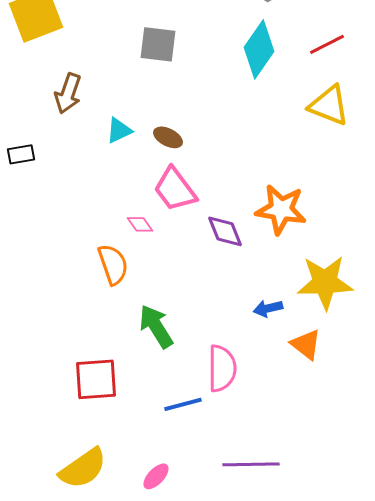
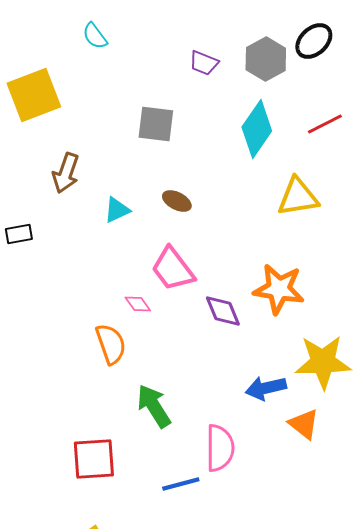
yellow triangle: (329, 105) -> (298, 197), moved, turned -30
brown ellipse: (168, 137) -> (177, 201), moved
blue arrow: (268, 308) -> (266, 388), size x1.4

